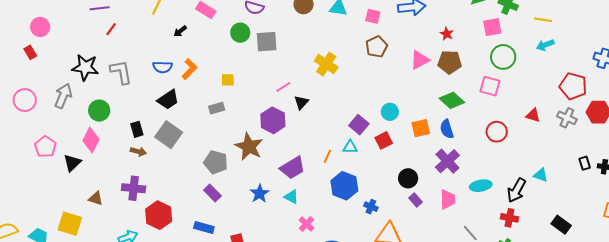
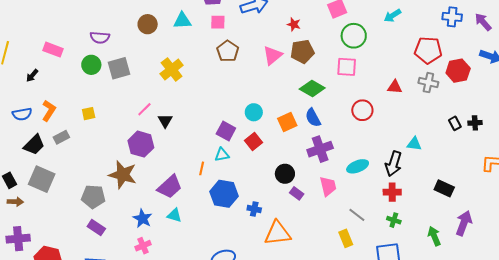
yellow cross: (326, 64) -> (172, 69), moved, turned 30
gray rectangle: (217, 108) -> (61, 137), moved
purple cross: (447, 161) -> (320, 149), turned 35
pink cross: (306, 224) -> (143, 246), moved, turned 35

